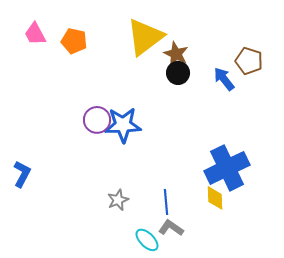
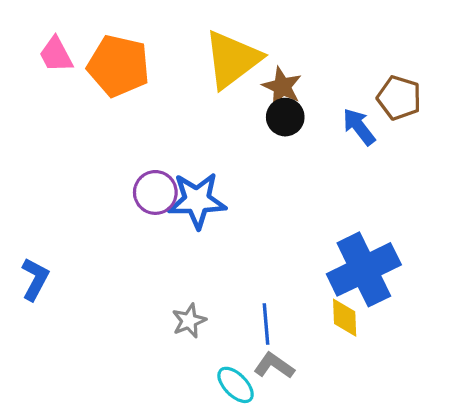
orange pentagon: (74, 41) -> (118, 66), size x1.5

